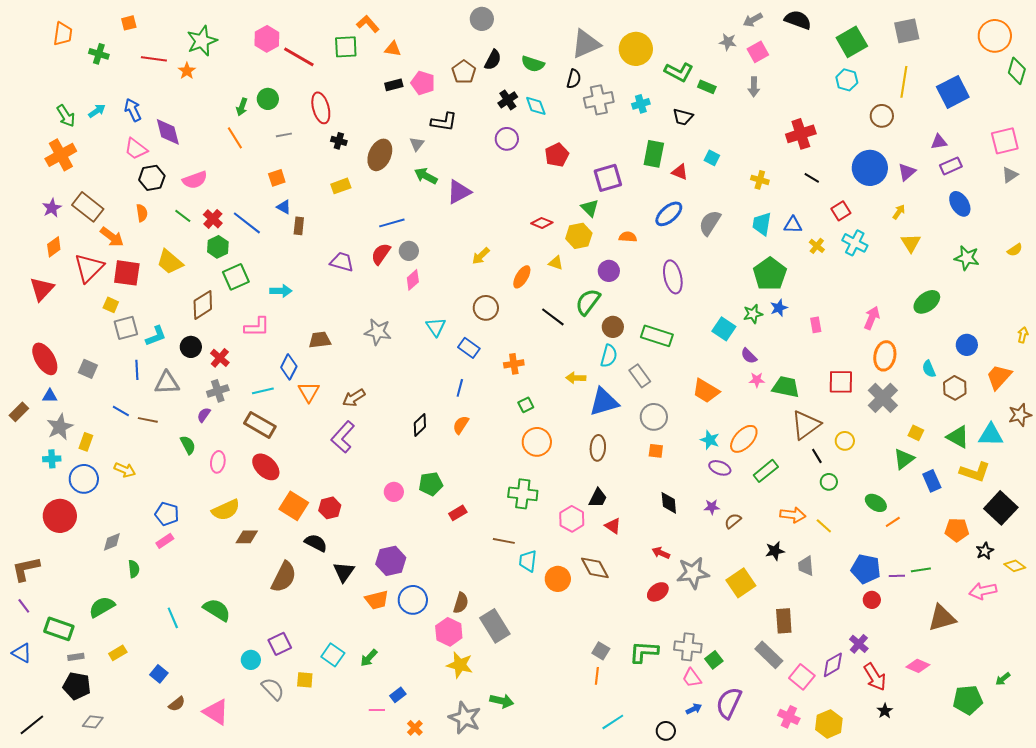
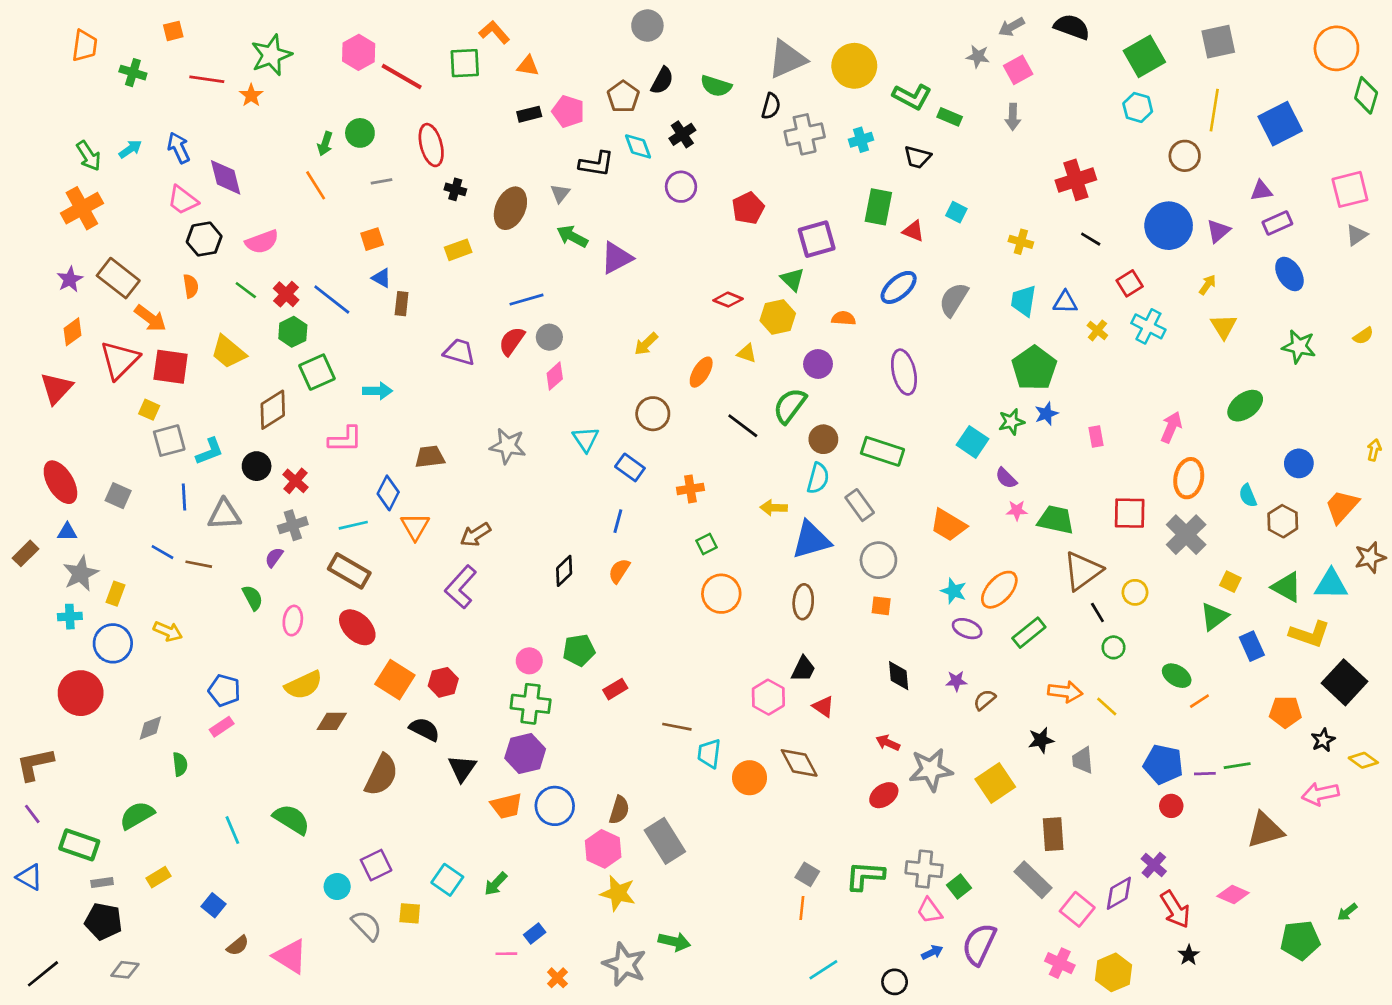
cyan diamond: (536, 106) -> (638, 146), moved
green cross: (523, 494) -> (531, 704), moved

